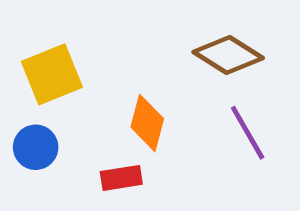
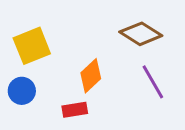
orange diamond: (147, 123) -> (91, 76), turned 32

